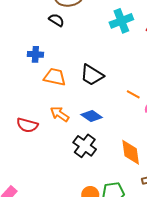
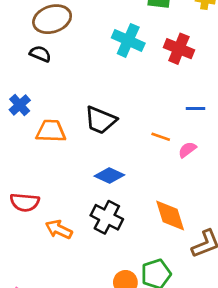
cyan cross: (121, 21) -> (128, 40), turned -35
blue cross: (35, 54) -> (20, 105), turned -35
orange arrow: (60, 114) -> (59, 229), moved

